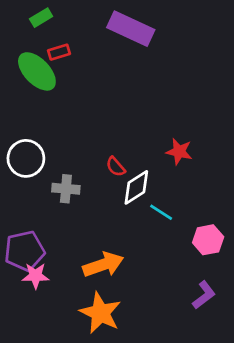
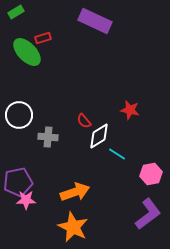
green rectangle: (41, 18) -> (16, 12), moved
purple L-shape: (204, 295) -> (148, 214), size x1.5

